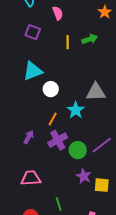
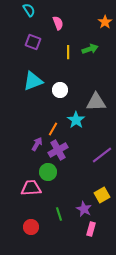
white circle: (51, 89) -> (60, 90), moved
purple arrow: (29, 137) -> (37, 144), moved
green circle: (78, 150) -> (48, 172), moved
purple star: (84, 176) -> (84, 209), moved
yellow square: (102, 185) -> (102, 195), turned -35

